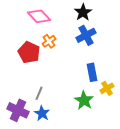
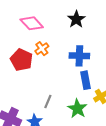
blue cross: (86, 35) -> (79, 56), moved, turned 30
gray line: (39, 93) -> (48, 101), moved

